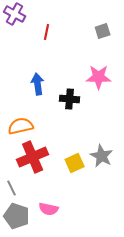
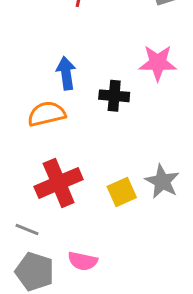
orange semicircle: (21, 126) -> (47, 114), moved
gray line: (12, 188) -> (27, 230), turned -42

